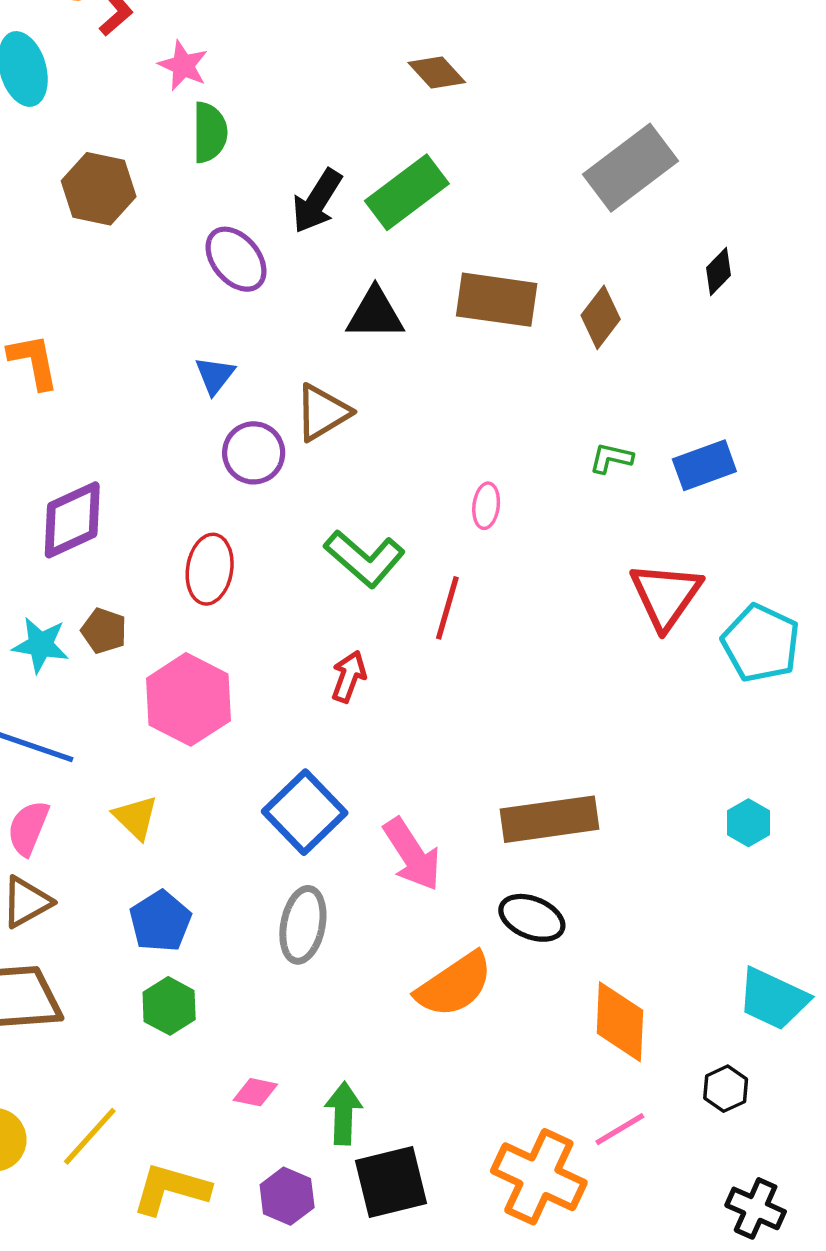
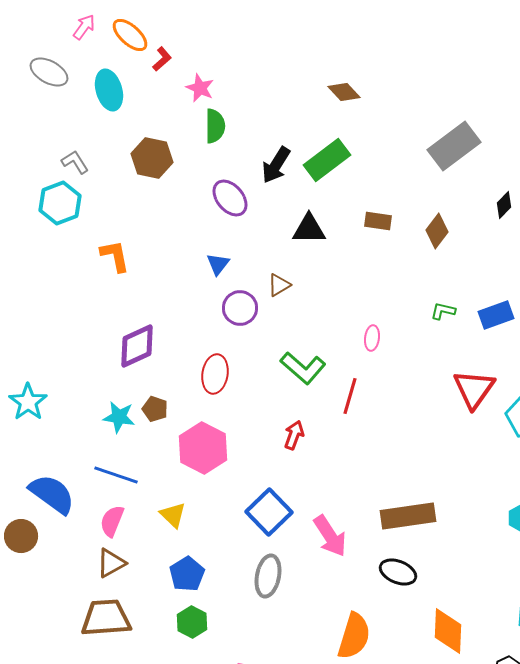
brown rectangle: (497, 300) -> (378, 221), size x0.6
brown triangle: (322, 412) -> (279, 285), size x0.7
orange semicircle: (454, 985) -> (354, 636), moved, turned -39

